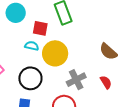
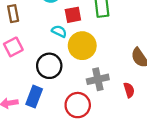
red square: (40, 28) -> (73, 15), turned -35

